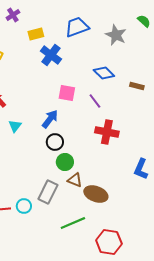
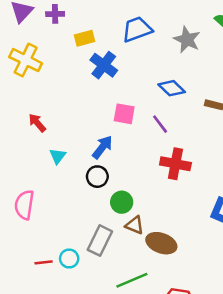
purple cross: (13, 15) -> (55, 14), turned 32
black circle: (55, 142) -> (97, 177), moved

